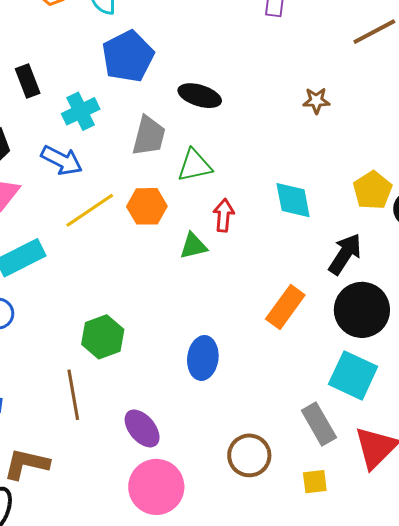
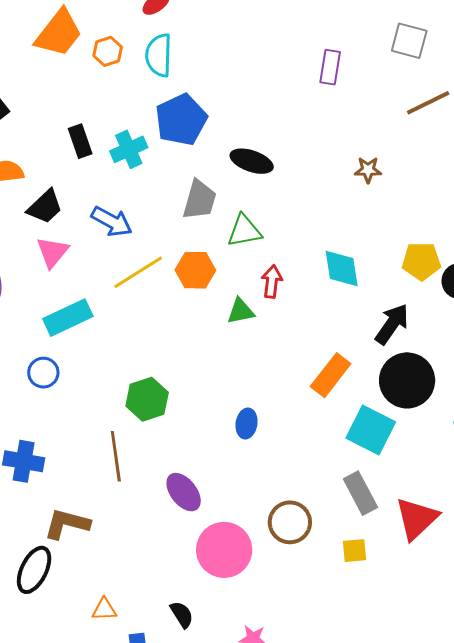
cyan cross: (81, 111) -> (129, 149), moved
yellow pentagon: (373, 190) -> (421, 261), turned 30
blue ellipse: (203, 358) -> (247, 423), size x0.7
cyan square: (353, 375) -> (371, 430), moved
pink circle: (156, 487) -> (224, 550), moved

